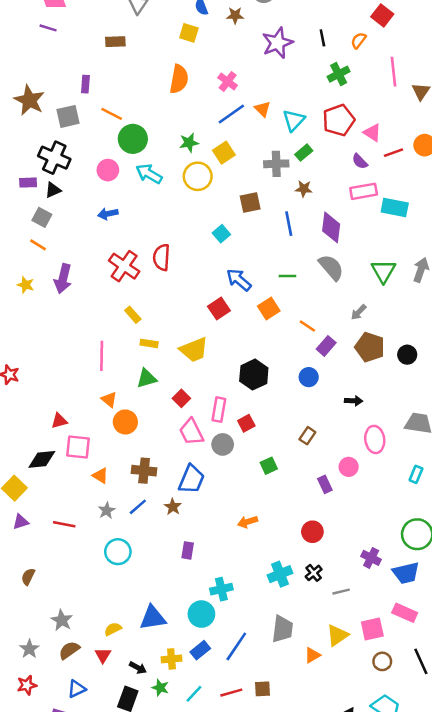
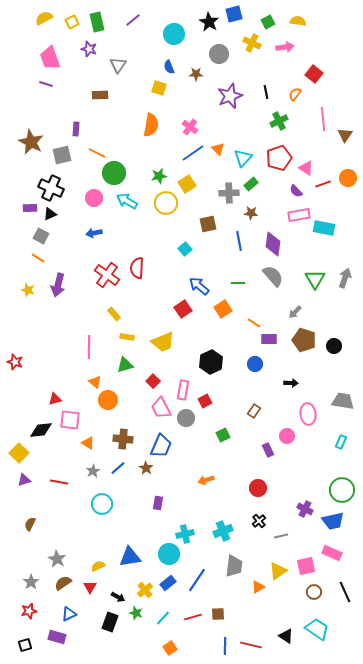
purple rectangle: (326, 346) -> (269, 339), turned 49
cyan cross: (280, 574) -> (223, 531), moved
yellow cross: (171, 659) -> (145, 590), turned -35

